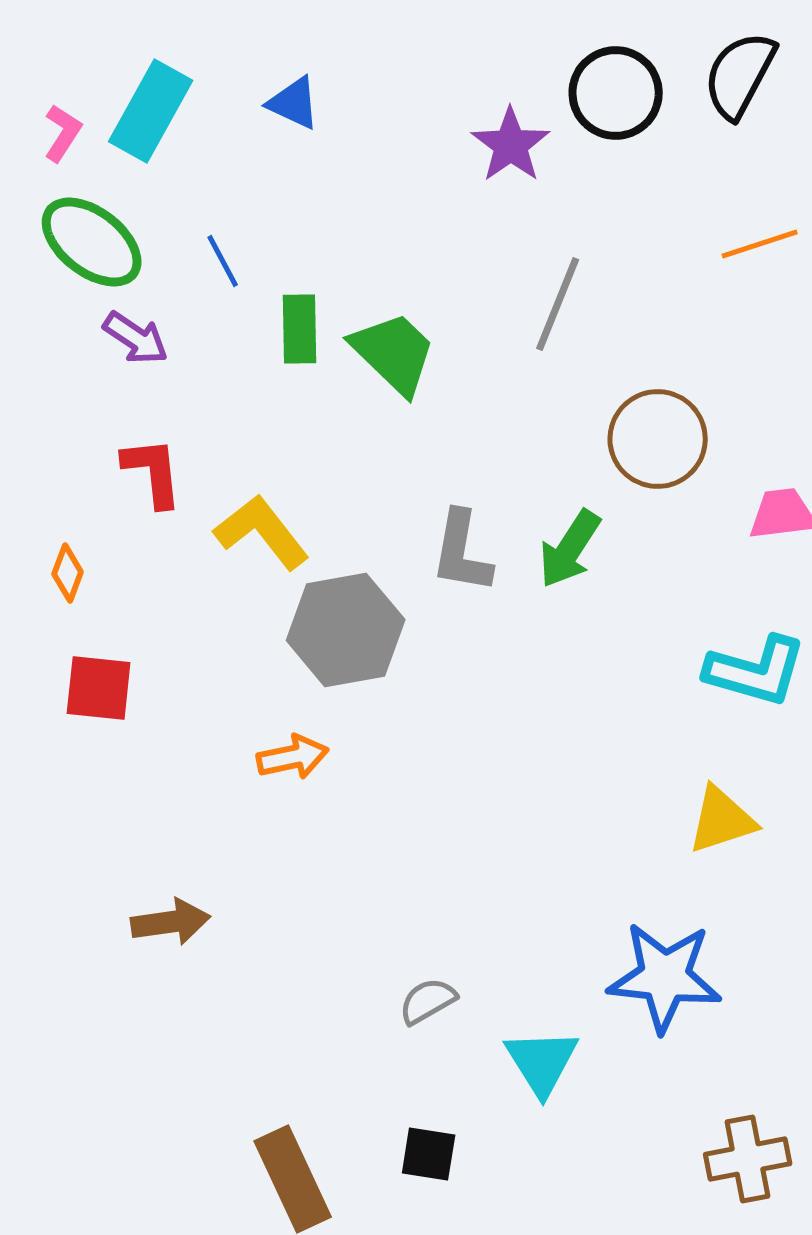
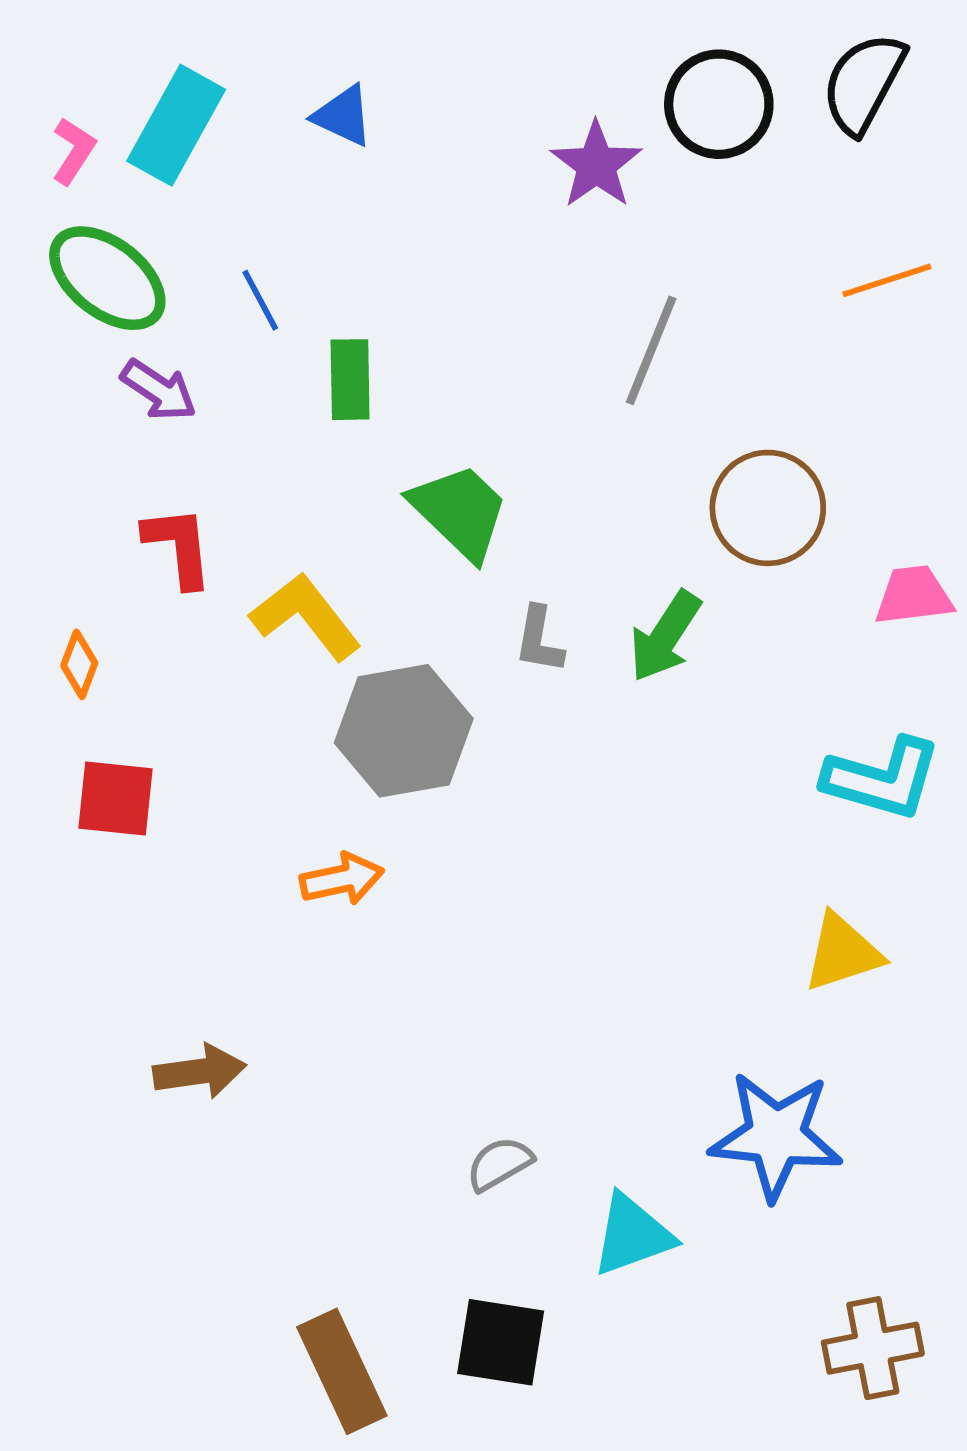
green trapezoid: (394, 353) -> (460, 511), moved
gray L-shape: (462, 552) -> (539, 640), size x0.7
cyan triangle: (542, 1062) -> (632, 1235), turned 42
black square: (429, 1154) -> (501, 1342), size x1.4

